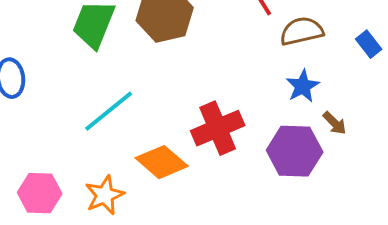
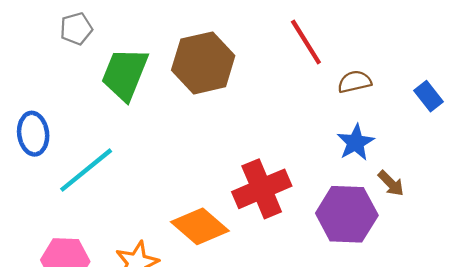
brown semicircle: (302, 31) -> (355, 82), size x0.7
cyan line: (109, 111) -> (86, 170), moved

